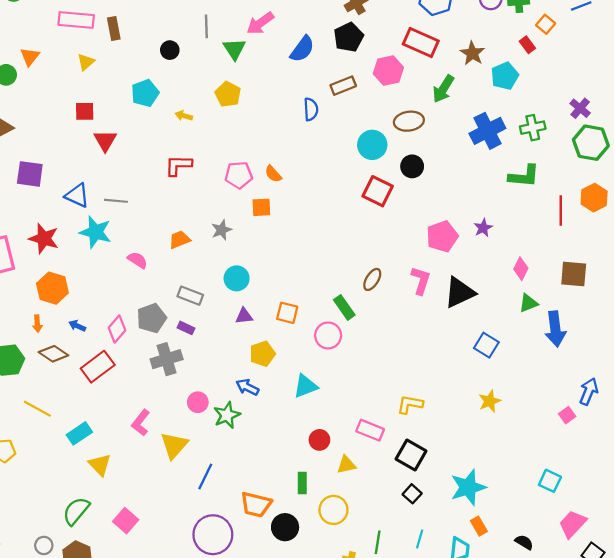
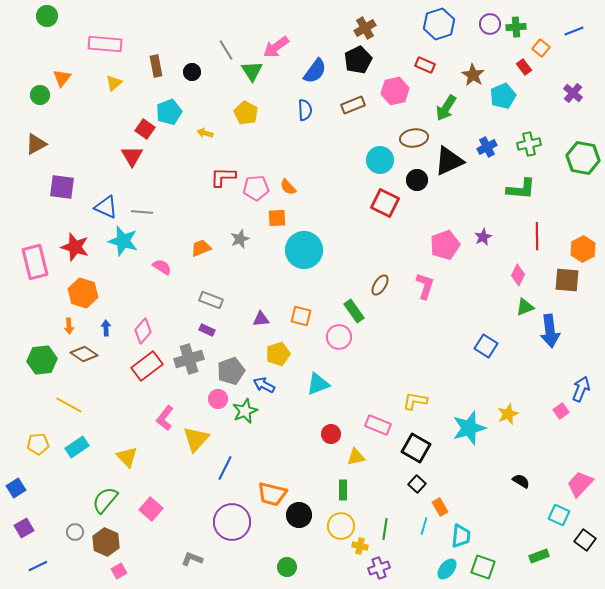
gray line: (206, 26) -> (226, 50), turned -30
brown rectangle: (114, 29) -> (156, 66), moved
red rectangle: (421, 43) -> (425, 65), size x0.6
purple cross: (580, 108) -> (573, 93), moved
blue semicircle: (311, 109) -> (305, 110), moved
red square: (85, 111) -> (145, 129), moved, turned 36
blue cross: (487, 131) -> (487, 147), size x0.6
red L-shape: (178, 165) -> (223, 177), moved
orange hexagon: (594, 198) -> (583, 249), moved
red line: (561, 211) -> (537, 236), moved
cyan circle: (237, 278) -> (304, 250), moved, size x1.6
black triangle: (459, 292) -> (449, 161), moved
gray pentagon: (151, 318) -> (231, 371), moved
blue arrow: (77, 326) -> (106, 328), turned 63
red rectangle: (98, 367) -> (147, 366), moved
yellow star: (490, 401) -> (508, 414), moved
cyan rectangle: (79, 433) -> (77, 447), moved
cyan square: (550, 481) -> (559, 515), moved
green rectangle: (302, 483) -> (343, 490), moved
cyan star: (468, 487) -> (469, 428), moved
yellow circle: (333, 510) -> (341, 526), moved
pink trapezoid: (573, 524) -> (580, 484), moved
orange rectangle: (479, 526) -> (440, 507), moved
black semicircle: (524, 542) -> (521, 481), moved

